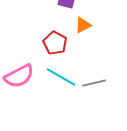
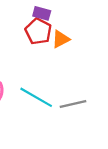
red pentagon: (55, 43) -> (38, 31), moved

